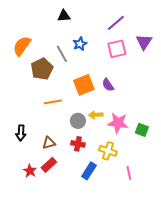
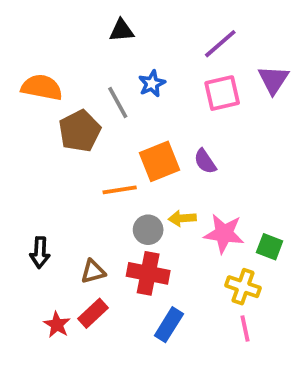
orange semicircle: (22, 46) -> (42, 87), turned 65
orange line: (53, 102) -> (120, 190), moved
red cross: (78, 144) -> (148, 273), size x1.5
yellow cross: (108, 151) -> (243, 287), moved

